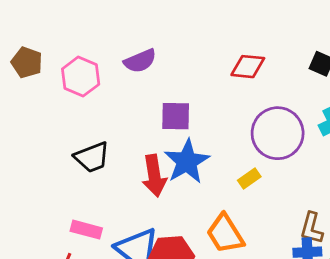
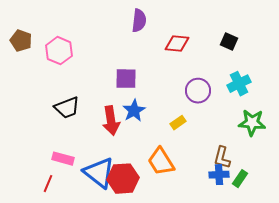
purple semicircle: (140, 61) -> (139, 21), moved, turned -60
purple circle: (278, 133) -> (198, 91), size x0.7
blue star: (187, 162) -> (134, 111), size x0.7

